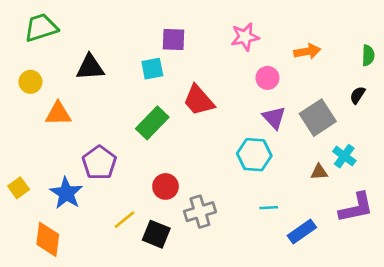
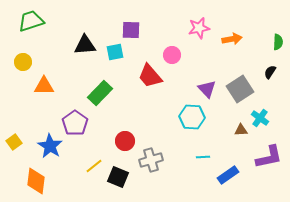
pink star: (245, 37) -> (199, 28), moved
black triangle: (90, 67) -> (85, 45), moved
pink circle: (267, 78) -> (172, 55), moved
green rectangle: (152, 123) -> (100, 93), moved

